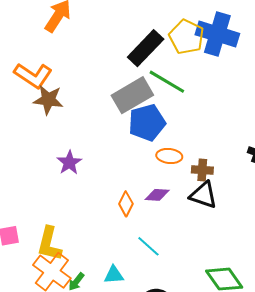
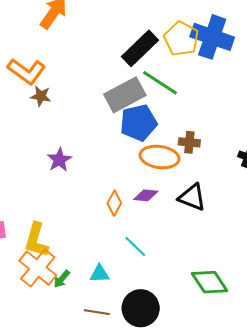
brown star: (48, 100) -> (41, 96), size x0.7
orange ellipse: (169, 156) -> (160, 157), size x1.5
brown cross: (202, 170) -> (189, 142), moved

